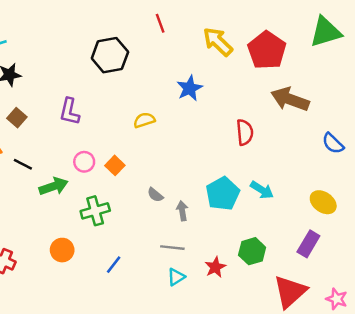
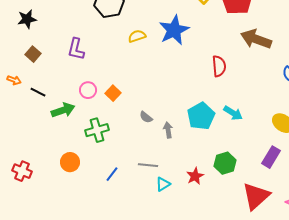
blue star: (190, 88) -> (174, 30), size x1.4
yellow semicircle: (144, 120) -> (137, 36), moved
gray line: (172, 248) -> (148, 165), moved

